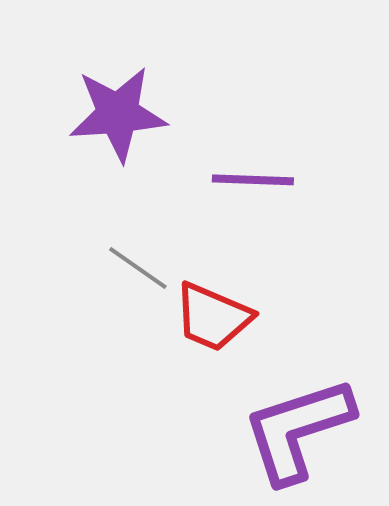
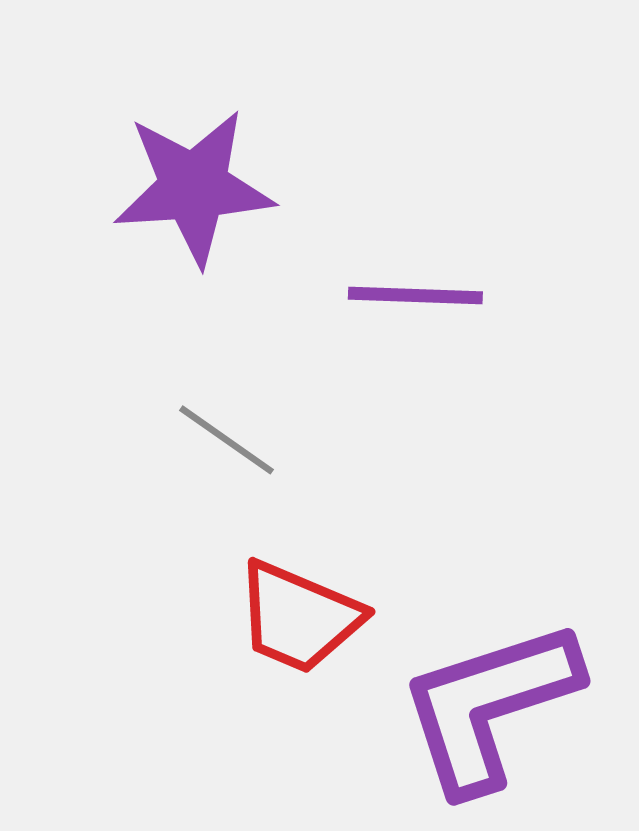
red trapezoid: (213, 317) -> (299, 617), moved

